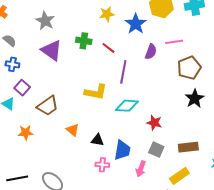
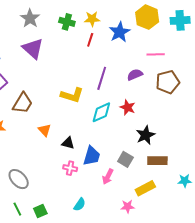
green cross: (84, 41) -> (67, 22), moved
red line: (108, 48) -> (90, 40), moved, turned 64
purple semicircle: (151, 52) -> (135, 75), moved, turned -140
black star: (195, 98) -> (145, 135), moved
brown trapezoid: (48, 106) -> (23, 103), turned -30
cyan diamond: (127, 106) -> (101, 112), turned -35
red star: (154, 123) -> (128, 107), moved

